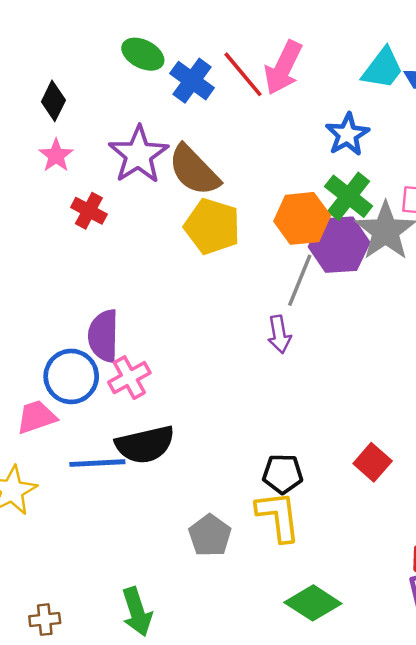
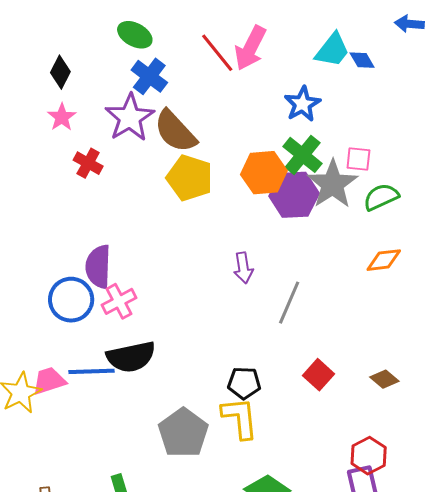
blue cross: (192, 81) -> (149, 76), moved
gray line: (300, 280) -> (289, 303), moved
pink trapezoid: (36, 417) -> (49, 381), moved
gray pentagon: (210, 535) -> (183, 433), size x1.4

